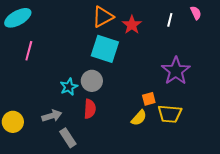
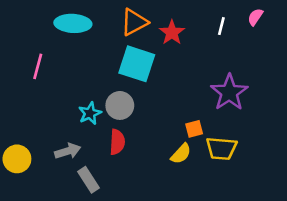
pink semicircle: (196, 13) -> (255, 17), turned -120
cyan ellipse: (18, 18) -> (73, 23), moved, turned 32

